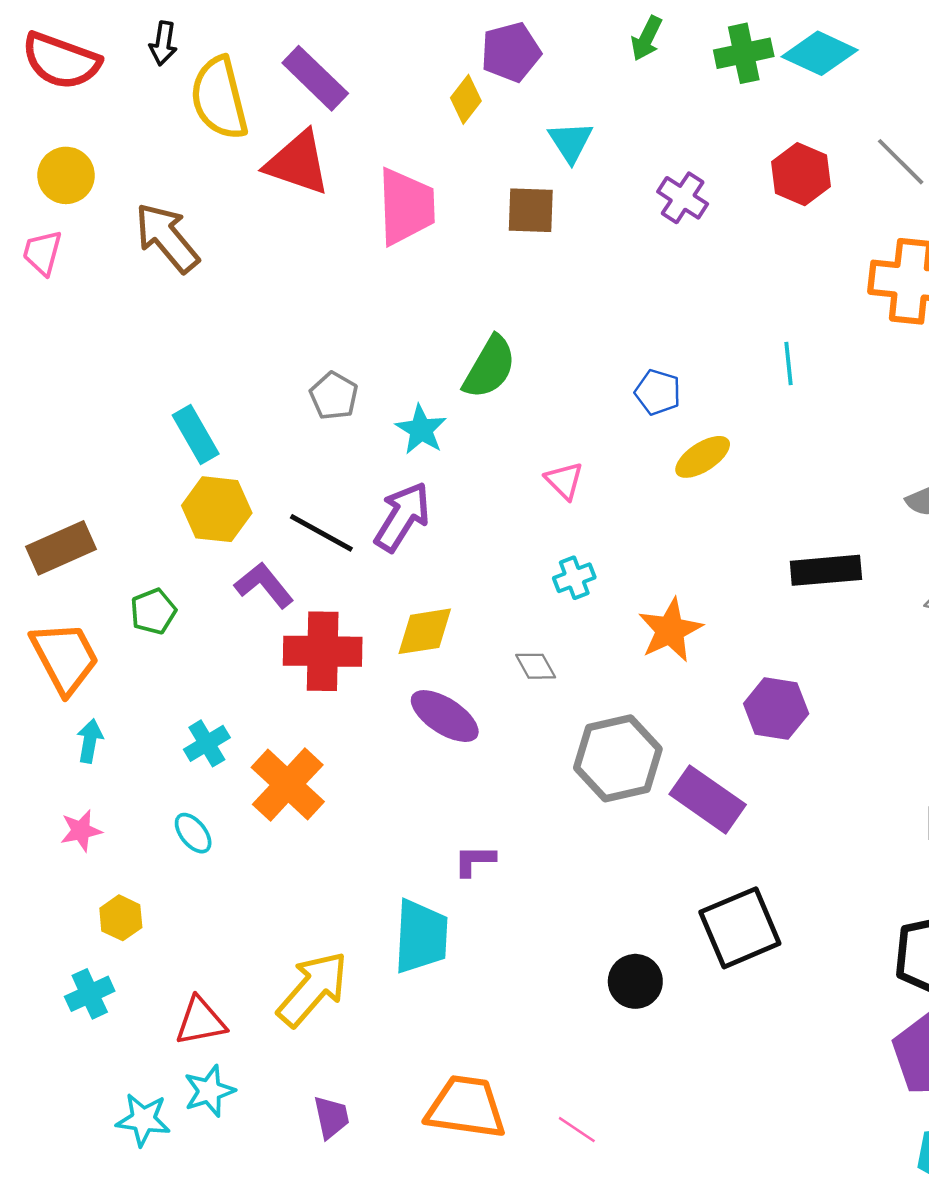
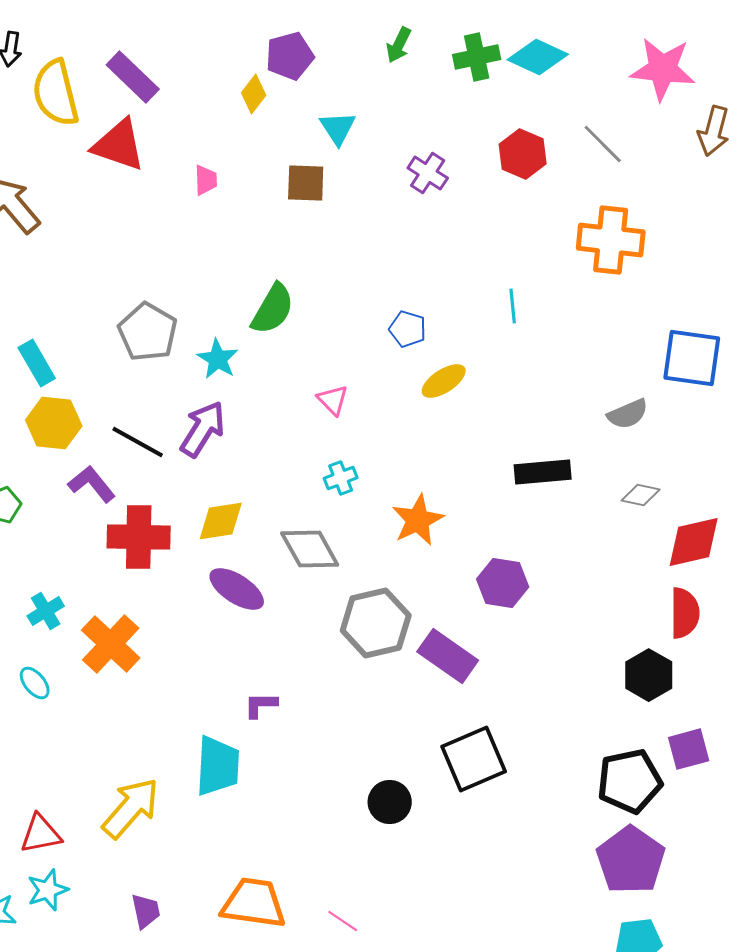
pink trapezoid: (406, 207) -> (206, 180), size x0.5
gray pentagon: (334, 396) -> (148, 332), size x1.5
gray diamond: (536, 666) -> (310, 549), size x1.8

